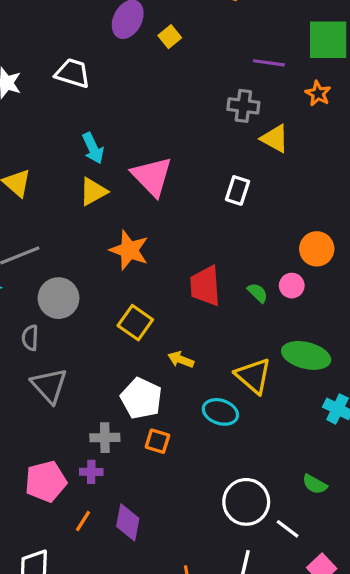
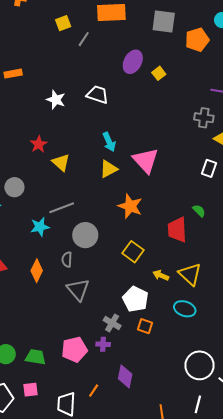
white rectangle: (238, 190) -> (209, 168), moved
green semicircle: (258, 293) -> (199, 211), moved
yellow triangle: (253, 376) -> (190, 274), moved
gray cross: (105, 438) -> (112, 323), turned 30
orange line: (83, 521) -> (94, 391), moved

